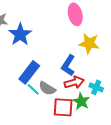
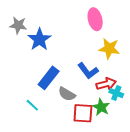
blue L-shape: (68, 65) -> (88, 71), turned -70
red arrow: (74, 82) -> (106, 84), moved
cyan line: (33, 89) -> (32, 105), moved

